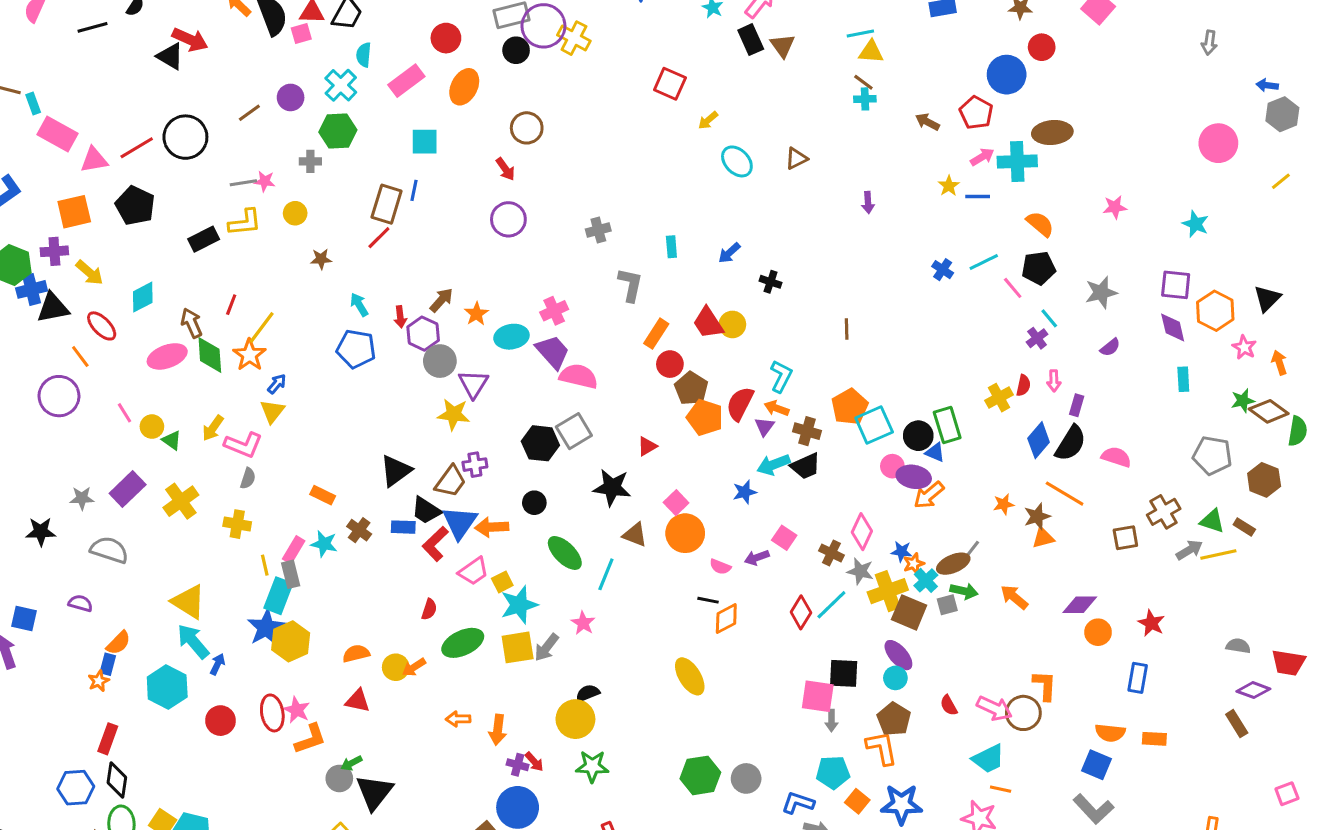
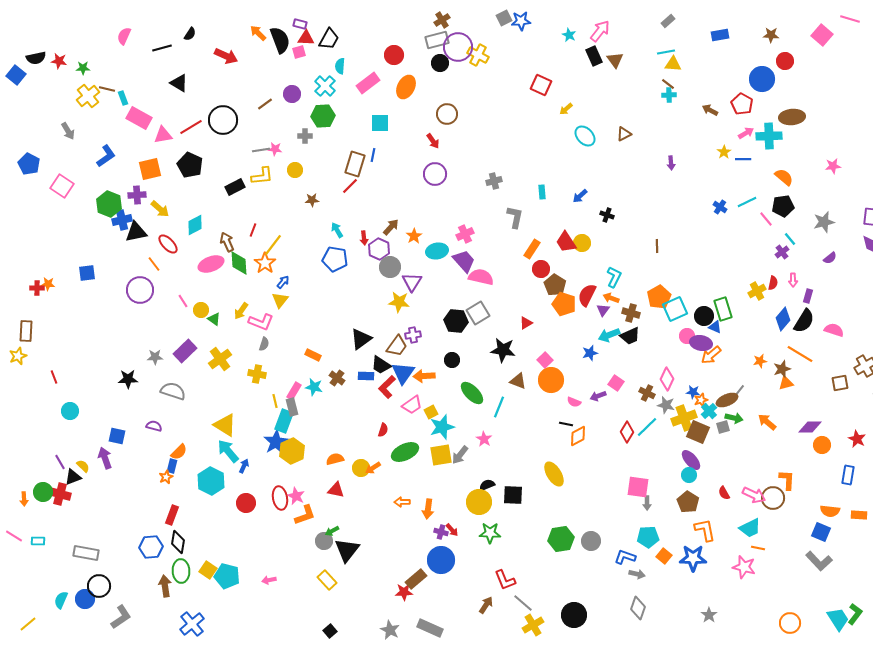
black triangle: (170, 56) -> (179, 83), moved
black square: (844, 673) -> (513, 495), moved
orange L-shape: (882, 748) -> (705, 530), moved

